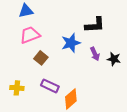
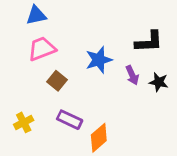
black L-shape: (95, 25) -> (149, 42), moved
yellow cross: (17, 88) -> (24, 122), turned -32

